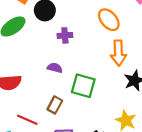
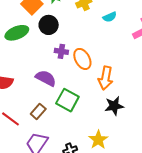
orange ellipse: (109, 20) -> (82, 59), moved
purple semicircle: (55, 68) -> (46, 78), size x1.5

